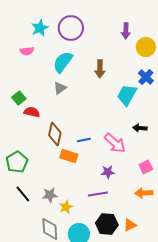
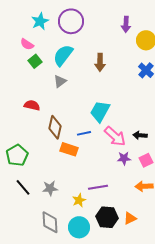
pink semicircle: (27, 51) -> (27, 44), turned 40
cyan trapezoid: (127, 95) -> (100, 111), moved
green square: (19, 98) -> (35, 61), moved
black arrow: (140, 128) -> (140, 135), moved
purple star: (108, 172) -> (124, 158), moved
yellow star: (66, 207) -> (79, 200), moved

